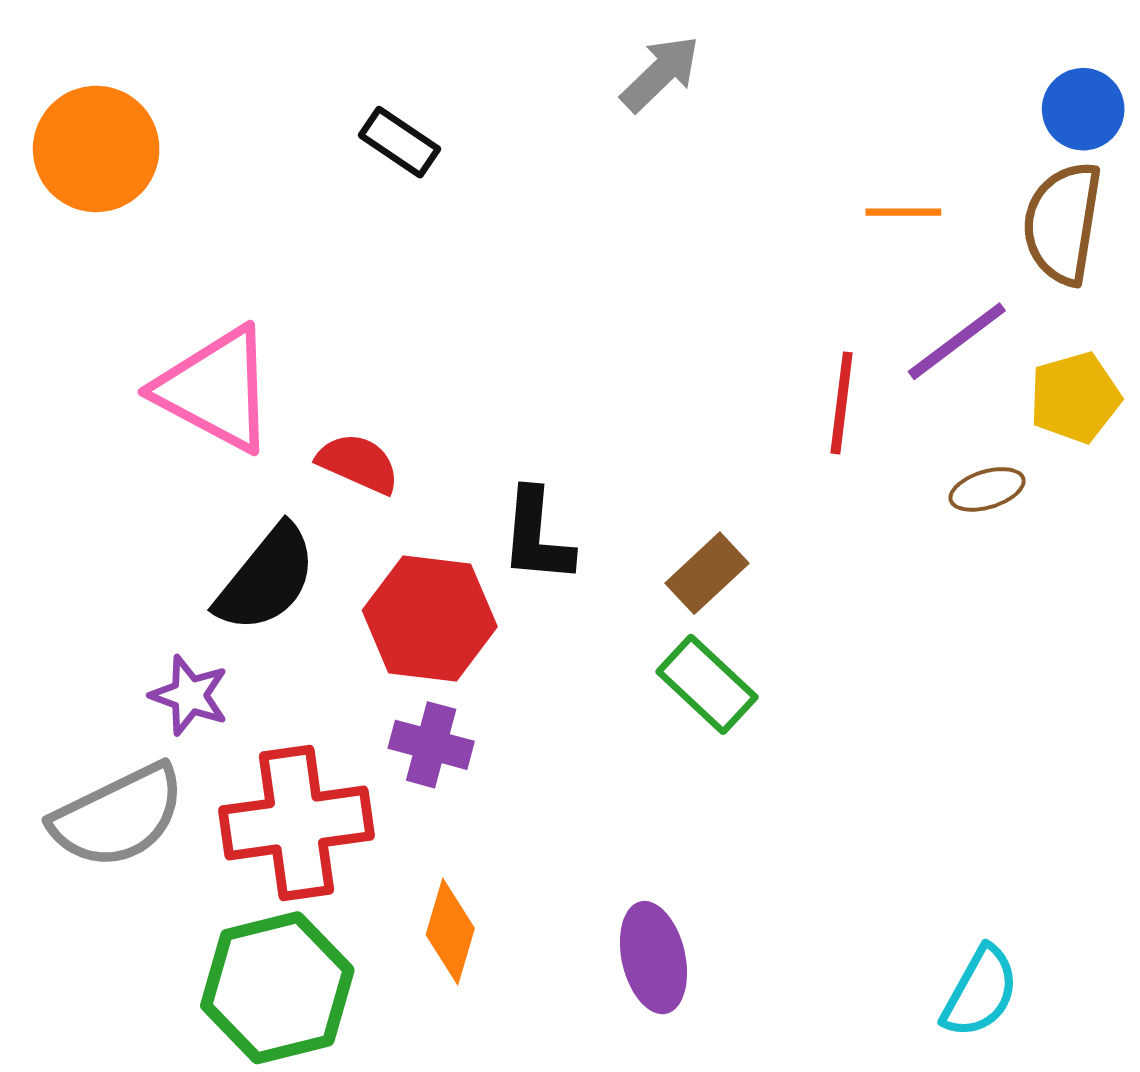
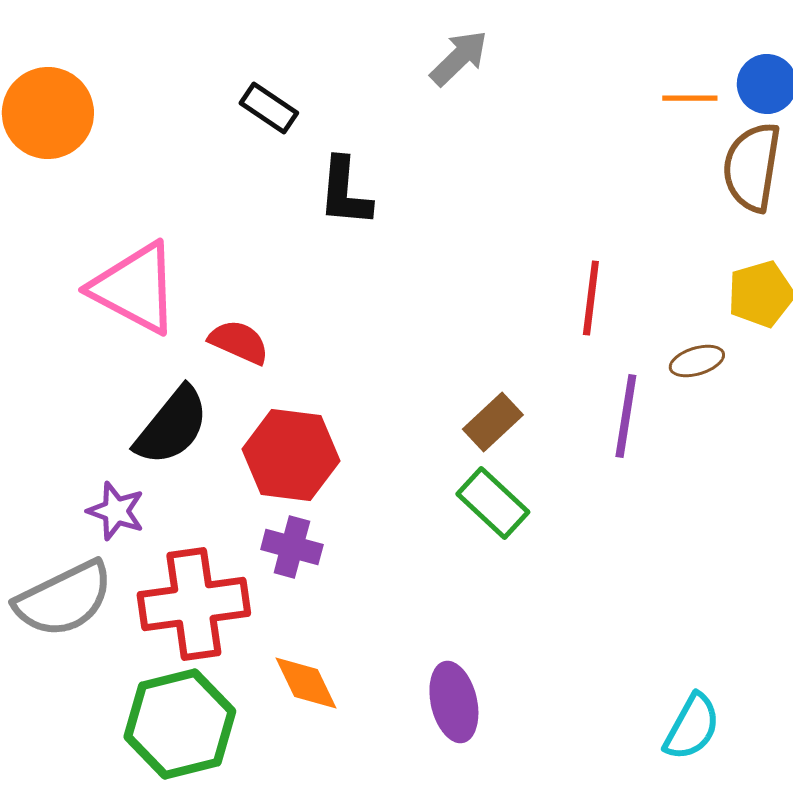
orange line: (903, 212) -> (690, 98), moved
purple line: (957, 341) -> (626, 416), moved, turned -44
black L-shape: (537, 536) -> (345, 192), moved
orange diamond: (450, 931) -> (306, 683), turned -42

